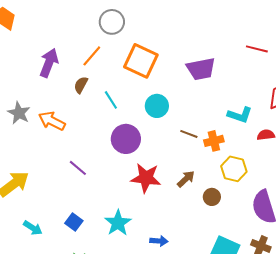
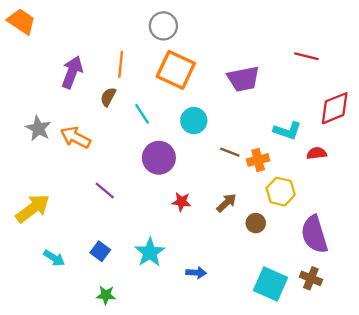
gray circle: (112, 22) -> (163, 26), moved
orange line: (92, 56) -> (121, 64), turned -35
red star: (146, 178) -> (181, 202), size x0.6

